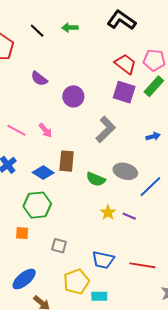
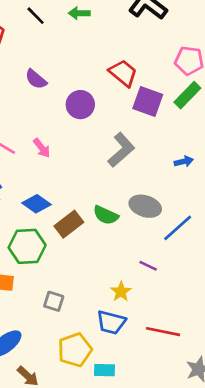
red trapezoid: (125, 64) -> (123, 73), moved
brown rectangle: (67, 161) -> (69, 224), moved, turned 45
yellow star: (108, 212) -> (121, 292), moved

